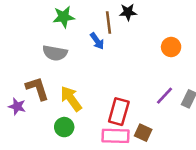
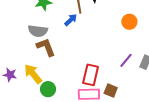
blue arrow: (97, 41) -> (71, 20), turned -96
brown L-shape: (37, 88) -> (46, 47), moved
yellow arrow: (71, 99) -> (33, 74), moved

